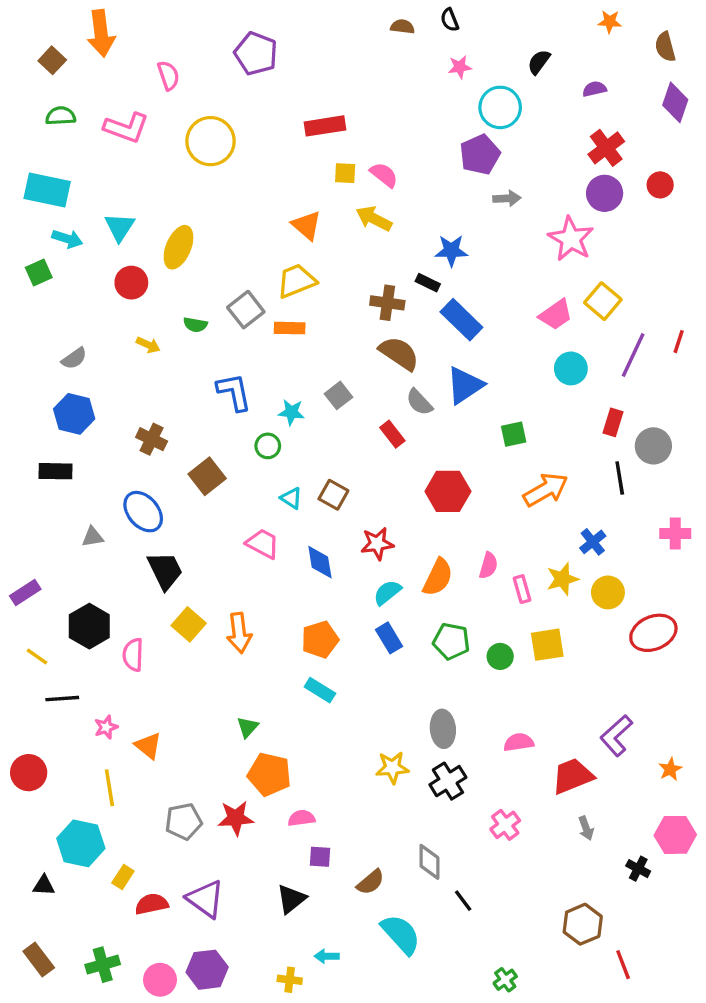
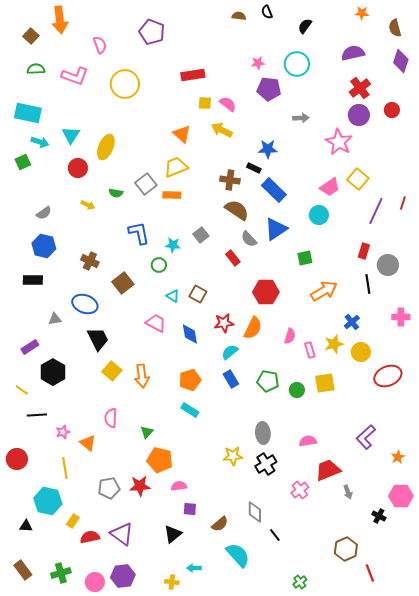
black semicircle: (539, 62) -> (305, 26), moved
pink star: (460, 67) -> (258, 63), moved
purple semicircle: (594, 89) -> (353, 53), size x1.6
purple pentagon: (480, 155) -> (269, 89), moved, turned 30
cyan circle: (571, 368) -> (319, 215), moved
blue ellipse: (143, 512) -> (85, 304), turned -30
orange semicircle: (438, 577) -> (253, 328), moved
purple rectangle: (25, 592) -> (30, 347), moved
pink semicircle: (133, 655) -> (111, 418), moved
red trapezoid: (573, 776) -> (328, 470), moved

